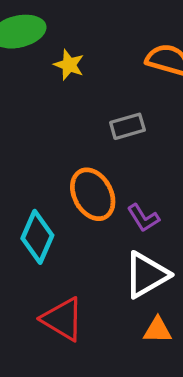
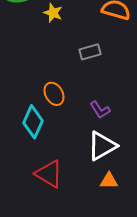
orange ellipse: (93, 194) -> (54, 94), moved, size x0.7

